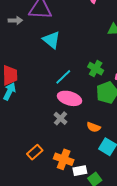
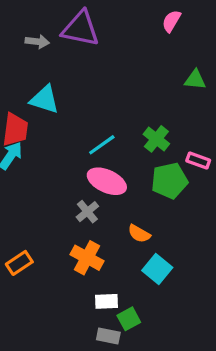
cyan triangle: (51, 40) -> (45, 100), moved, turned -30
orange rectangle: (35, 152) -> (19, 263), moved
orange cross: (64, 159) -> (87, 258), moved

